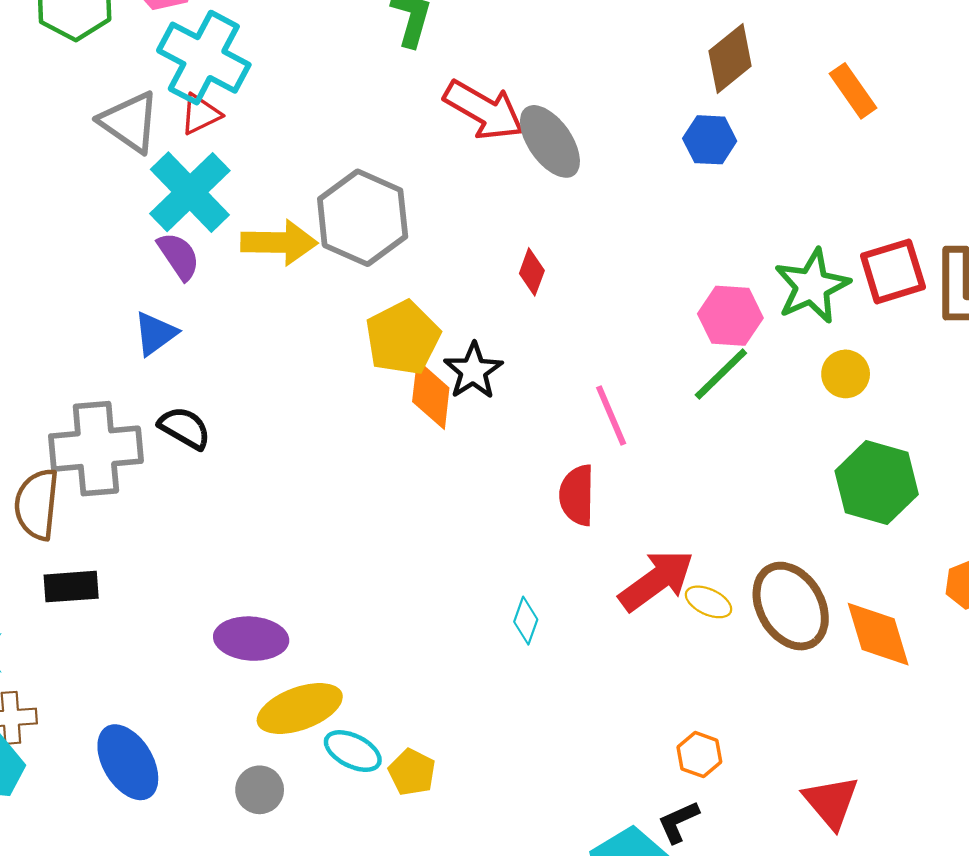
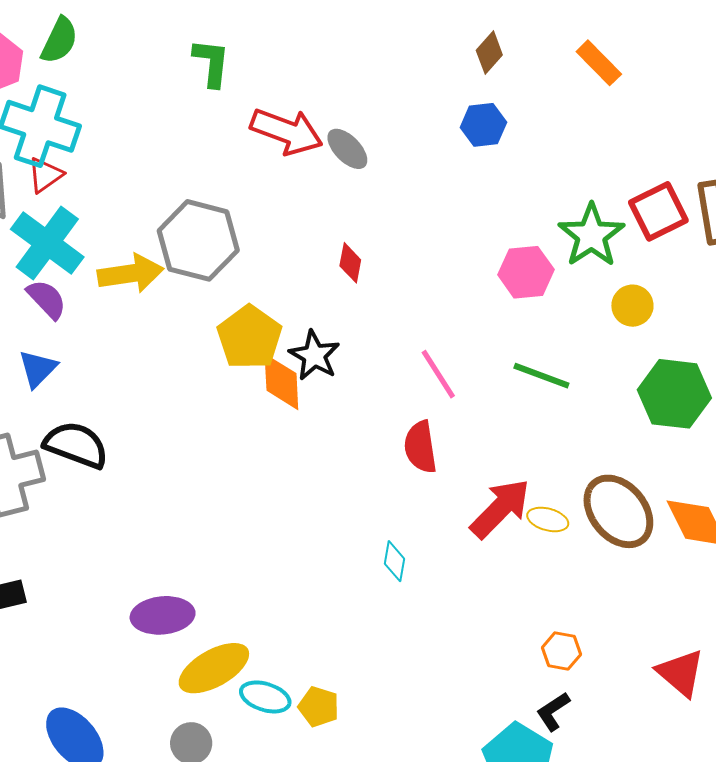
brown diamond: (730, 58) -> (489, 53), size x0.7
gray ellipse: (550, 141) -> (347, 149), size x0.7
green line: (721, 374) -> (541, 376), moved, turned 74
black semicircle: (185, 428) -> (76, 445), size x1.4

